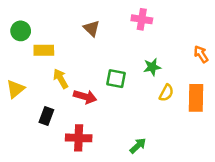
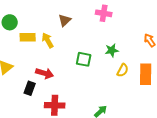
brown triangle: (92, 28) -> (65, 20), turned 32
yellow arrow: (61, 79) -> (48, 40), moved
red arrow: (85, 97) -> (45, 73), moved

